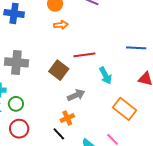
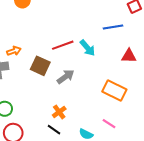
orange arrow: (61, 25) -> (14, 51), moved
cyan arrow: (105, 75) -> (87, 48), moved
gray arrow: (76, 95) -> (65, 77), moved

